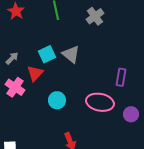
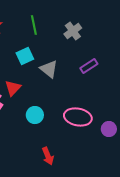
cyan square: (47, 54) -> (25, 56), moved
purple rectangle: (121, 77) -> (89, 66), moved, turned 48

